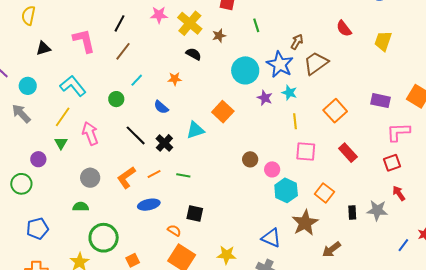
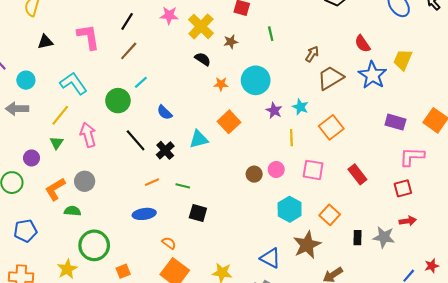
blue star: (280, 64) -> (373, 75), moved
orange star: (175, 79) -> (221, 84), moved
green circle: (116, 99) -> (118, 101), size x1.5
orange square: (335, 111) -> (331, 127), moved
gray arrow: (21, 114) -> (17, 109), turned -50
yellow line: (295, 121) -> (291, 138), moved
pink circle: (272, 169) -> (276, 169), moved
orange L-shape: (126, 177) -> (55, 189), moved
red arrow: (399, 193) -> (408, 221), turned 112
black square: (195, 214) -> (198, 213), moved

